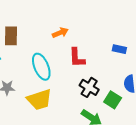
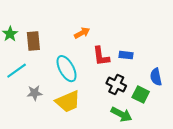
blue rectangle: (119, 49) -> (126, 55), moved

